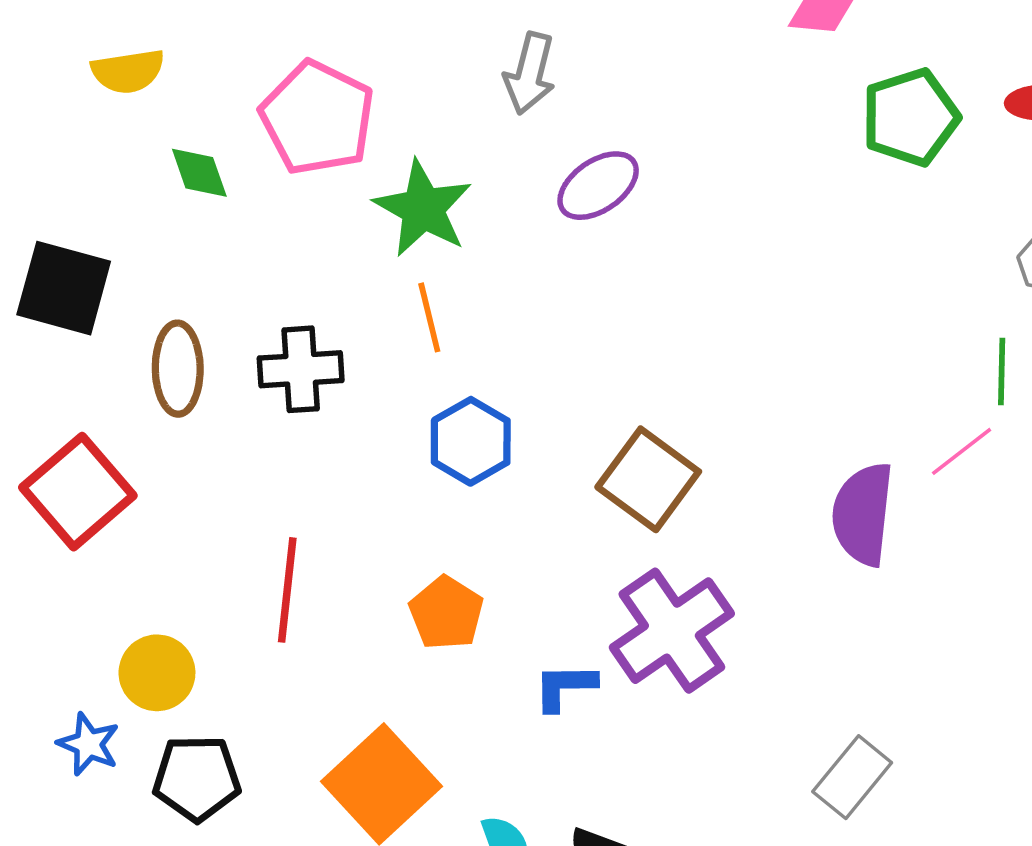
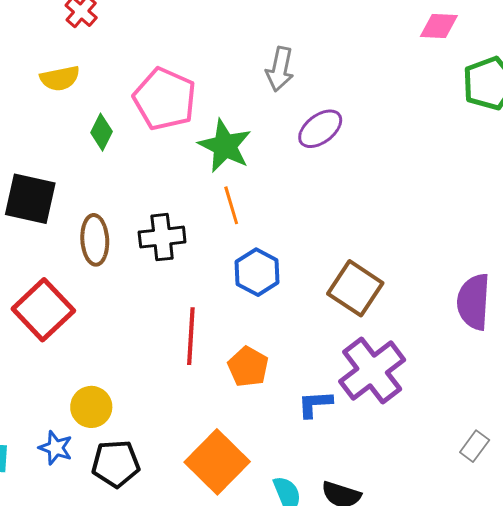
green diamond: (199, 173) -> (102, 132), turned 48
red line: (287, 590) -> (191, 336), moved
gray rectangle: (852, 777) -> (475, 446), size x0.7

